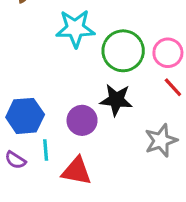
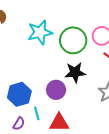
purple semicircle: (15, 160) -> (19, 124), turned -80

